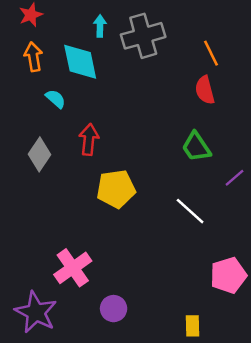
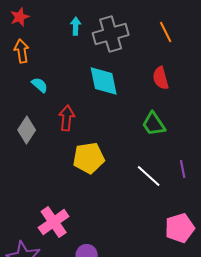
orange line: (211, 53) -> (166, 32), moved
cyan diamond: (80, 62) -> (104, 81), moved
purple line: (234, 178) -> (183, 169), moved, turned -60

